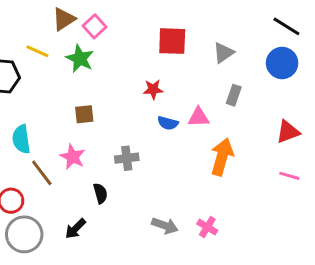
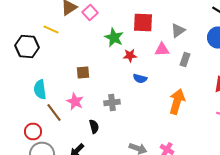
green star: (80, 59) -> (114, 38), moved
pink triangle: (199, 117) -> (162, 50), moved

